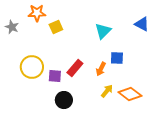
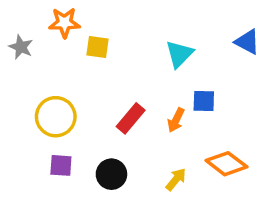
yellow square: (56, 27) -> (98, 47), turned 32
purple square: (55, 76) -> (61, 165), moved
yellow arrow: (107, 91) -> (176, 179), moved

